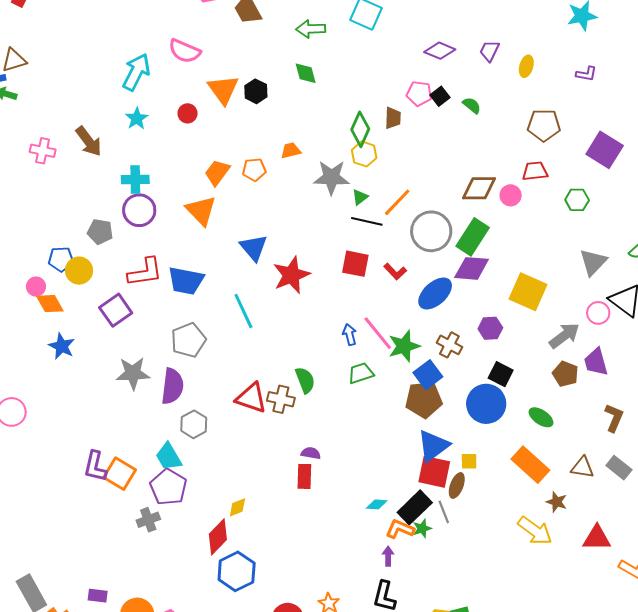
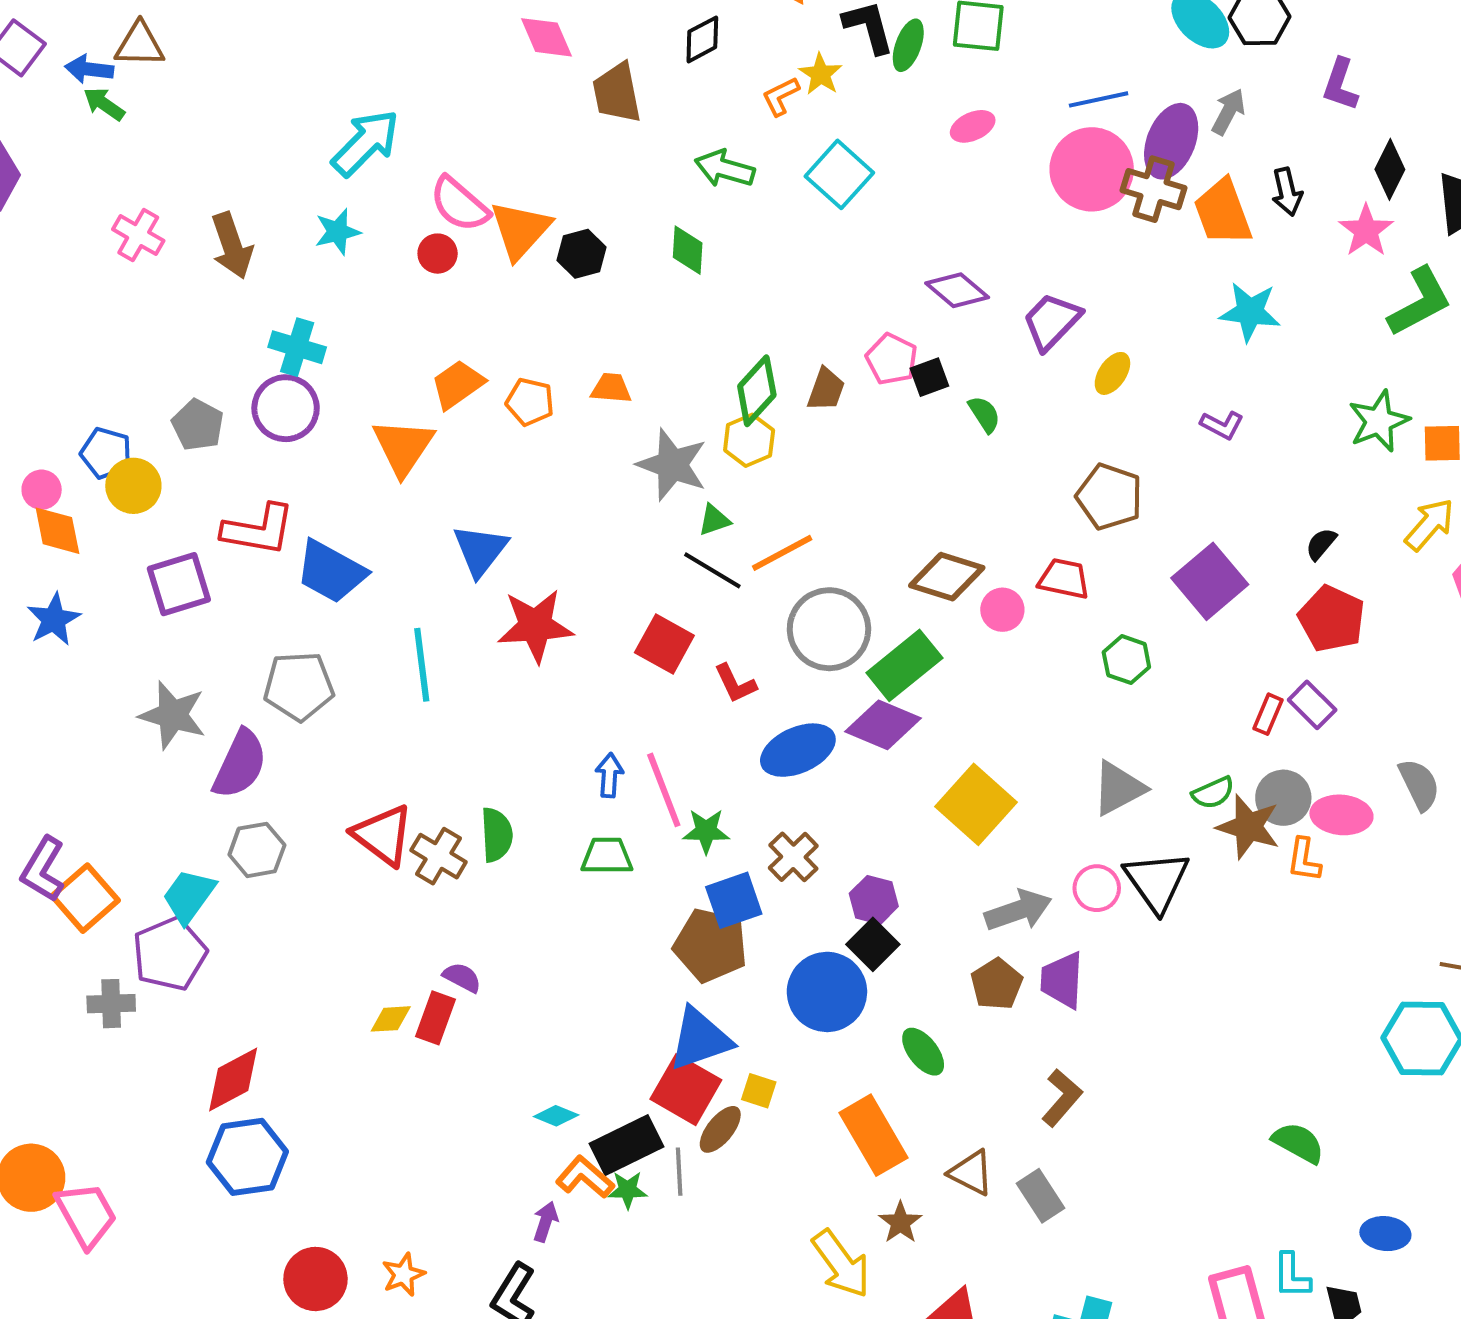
pink semicircle: (185, 51) -> (459, 204), moved
purple trapezoid: (489, 51) -> (1052, 321), size x1.4
purple hexagon: (490, 328) -> (874, 900), moved
green star: (404, 346) -> (706, 831), size x0.7
cyan trapezoid: (169, 457) -> (189, 896), turned 48
yellow diamond: (237, 507) -> (391, 1019), moved

